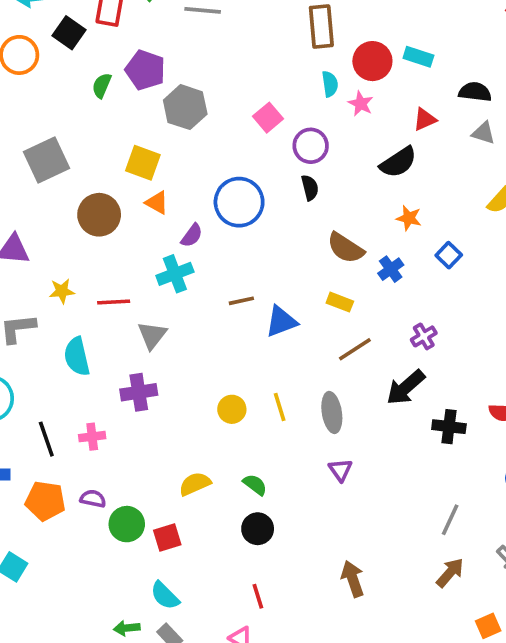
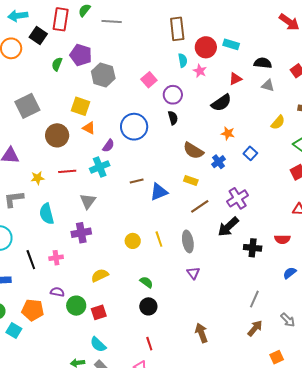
red line: (114, 302) -> (67, 171), moved
purple cross: (424, 336) -> (238, 198), size x1.5
yellow semicircle: (195, 484) -> (100, 275), moved
orange pentagon: (45, 501) -> (33, 310), moved

